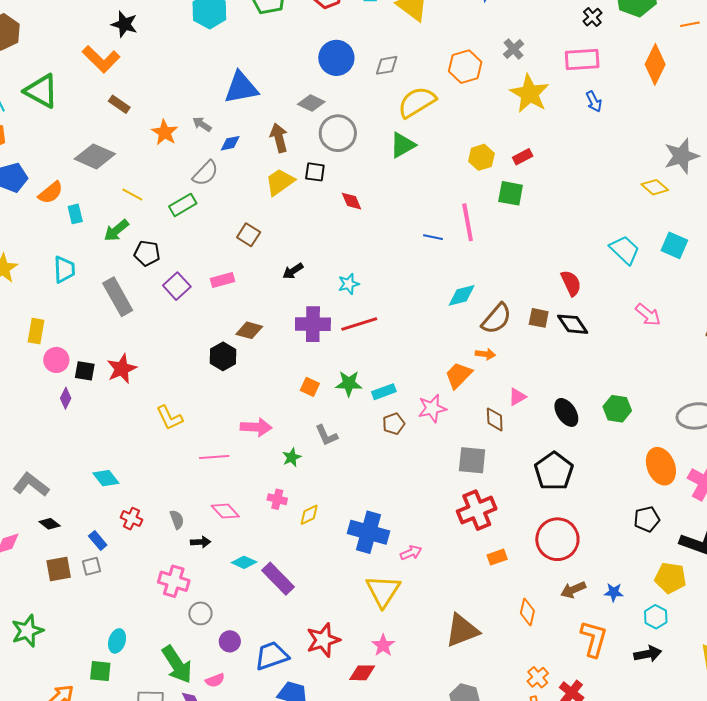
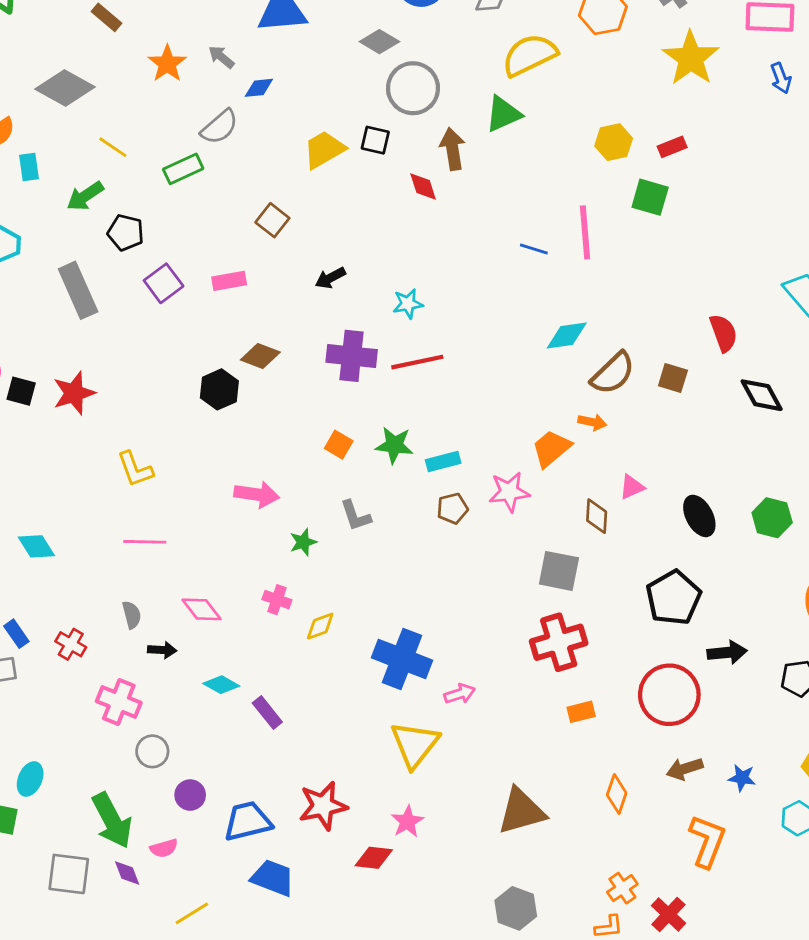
brown arrow: (279, 138) -> (452, 149), moved
black diamond: (573, 324) -> (762, 395), moved
pink line: (214, 457) -> (145, 542), moved
red cross: (131, 519) -> (71, 644), moved
purple rectangle: (278, 579) -> (267, 712), size x0.7
black arrow: (648, 654) -> (727, 652), moved

